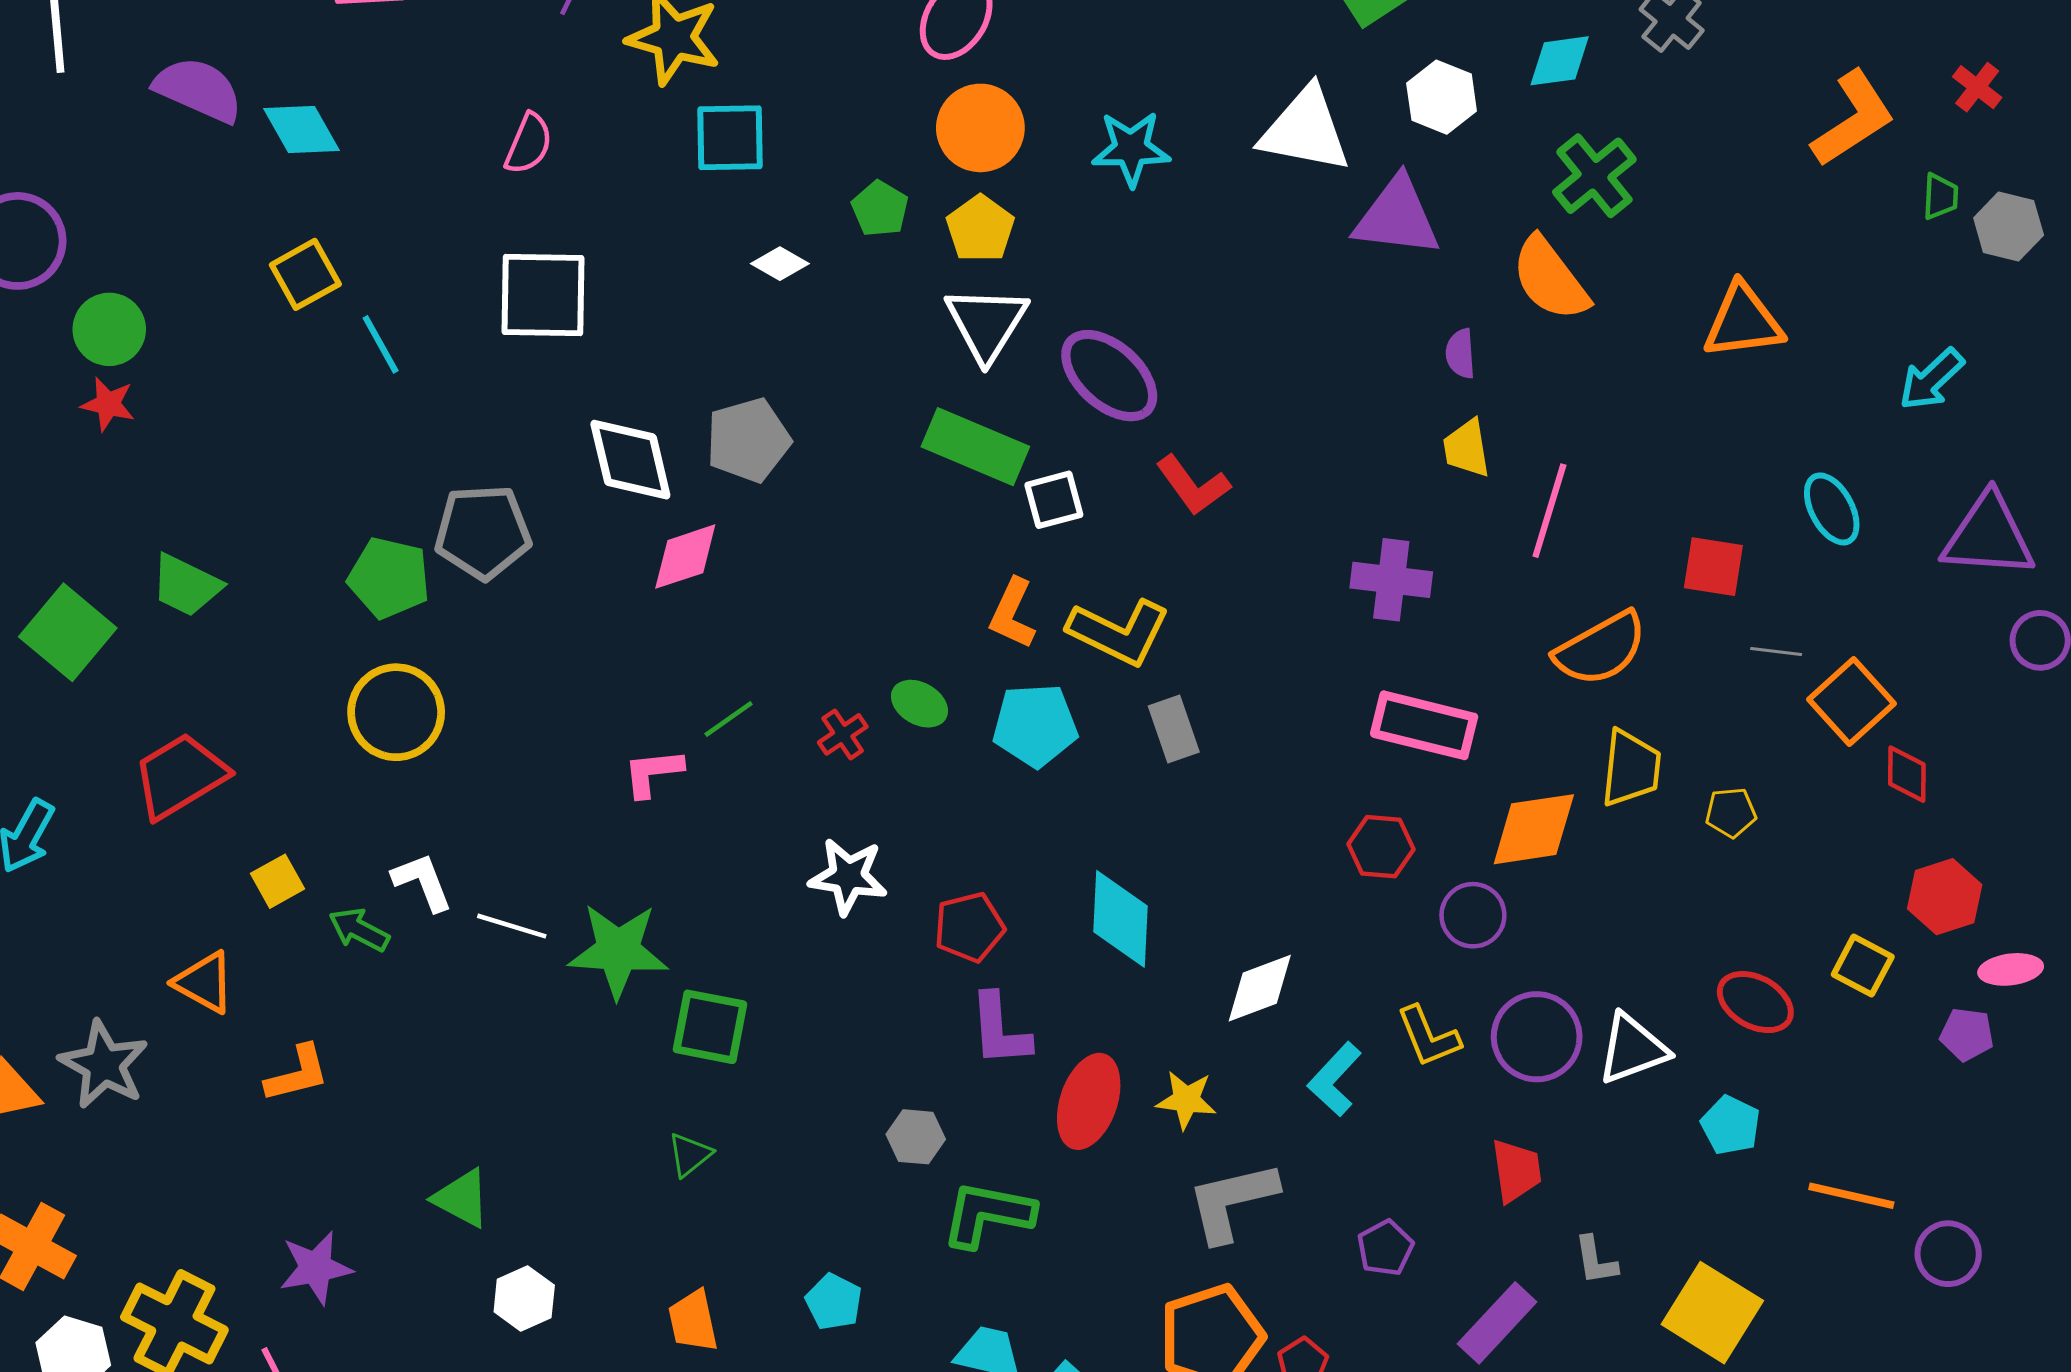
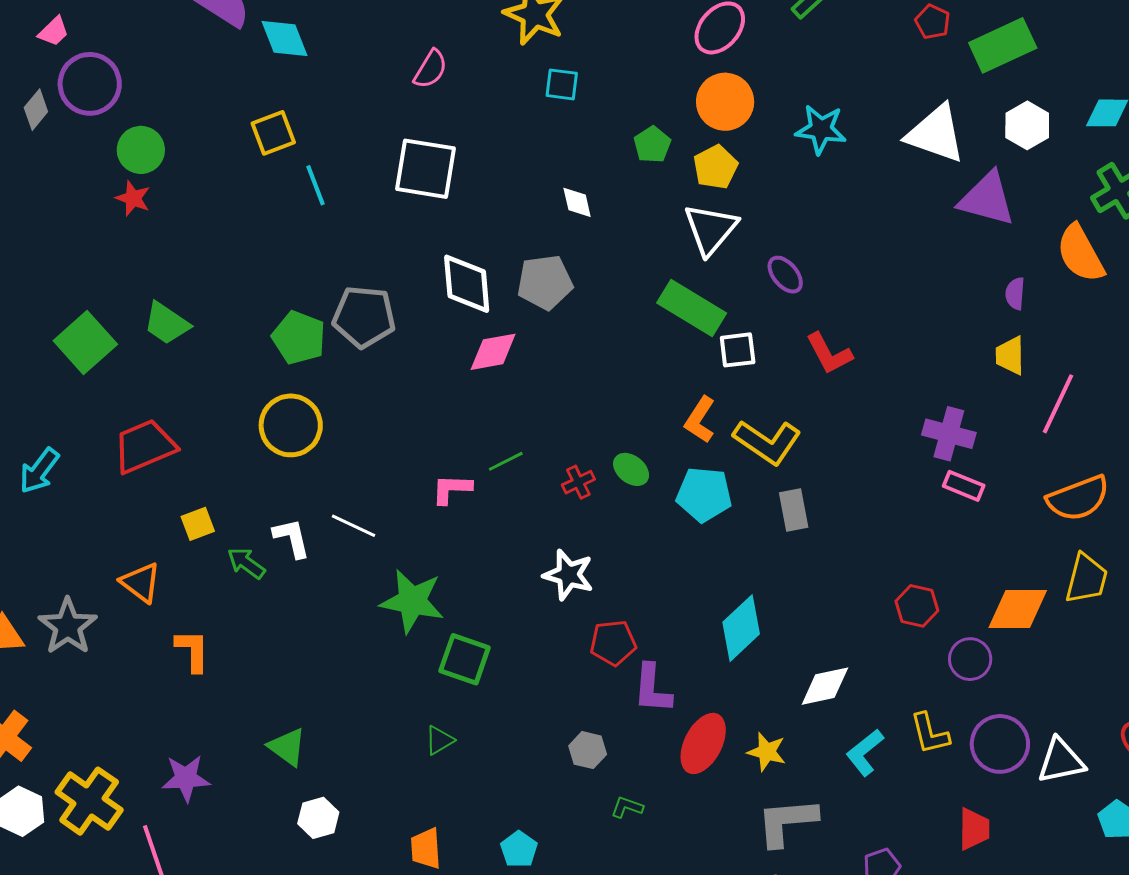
cyan square: (730, 138) -> (562, 84), size x0.7
white diamond: (780, 264) -> (577, 202), moved, turned 39
purple ellipse: (1109, 376) -> (785, 275), size x0.6
pink rectangle: (1424, 725) -> (964, 486), moved, size x0.6
cyan diamond: (1121, 919) -> (741, 628), turned 36
white line: (512, 926) -> (353, 526), moved
red pentagon: (969, 927) -> (613, 643), moved
orange L-shape: (297, 1074) -> (192, 651), turned -84
green L-shape: (988, 1214) -> (627, 807), size x0.5

